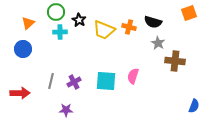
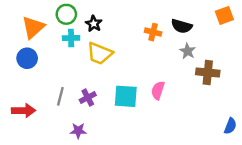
orange triangle: (28, 23) -> (33, 27), size x1.5
yellow trapezoid: (104, 30) -> (100, 53), moved

